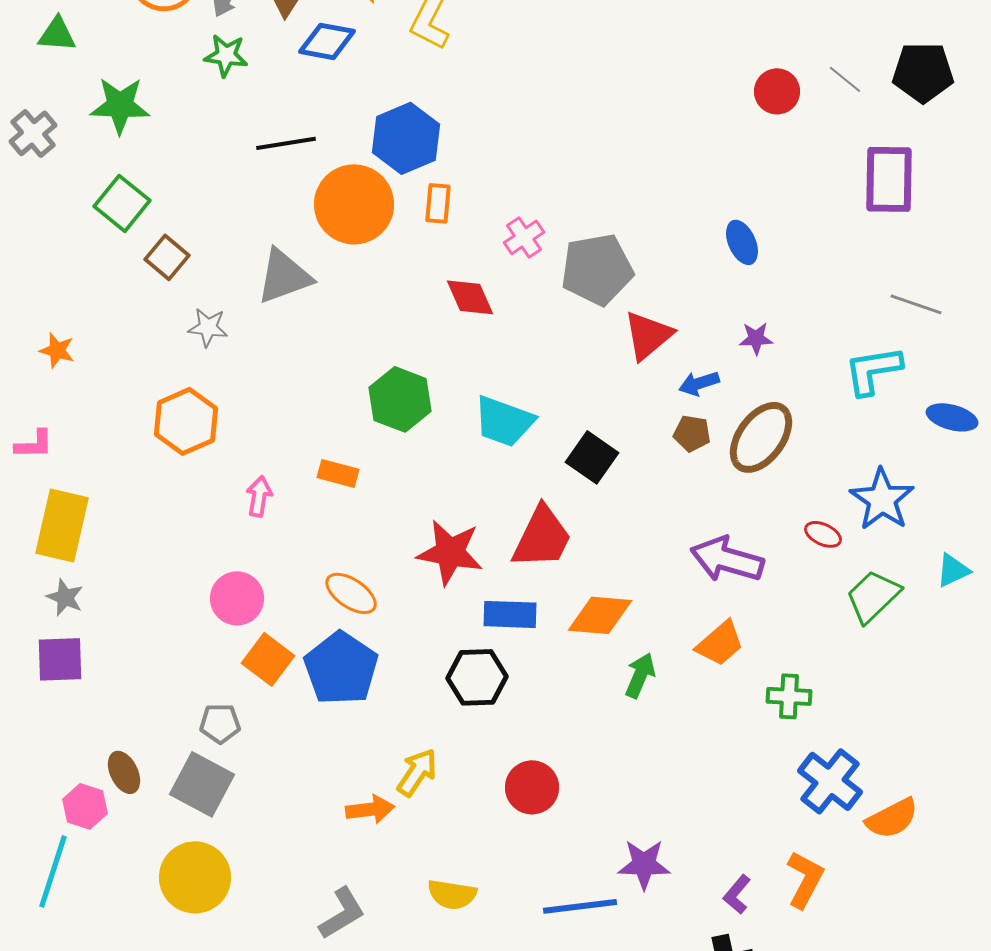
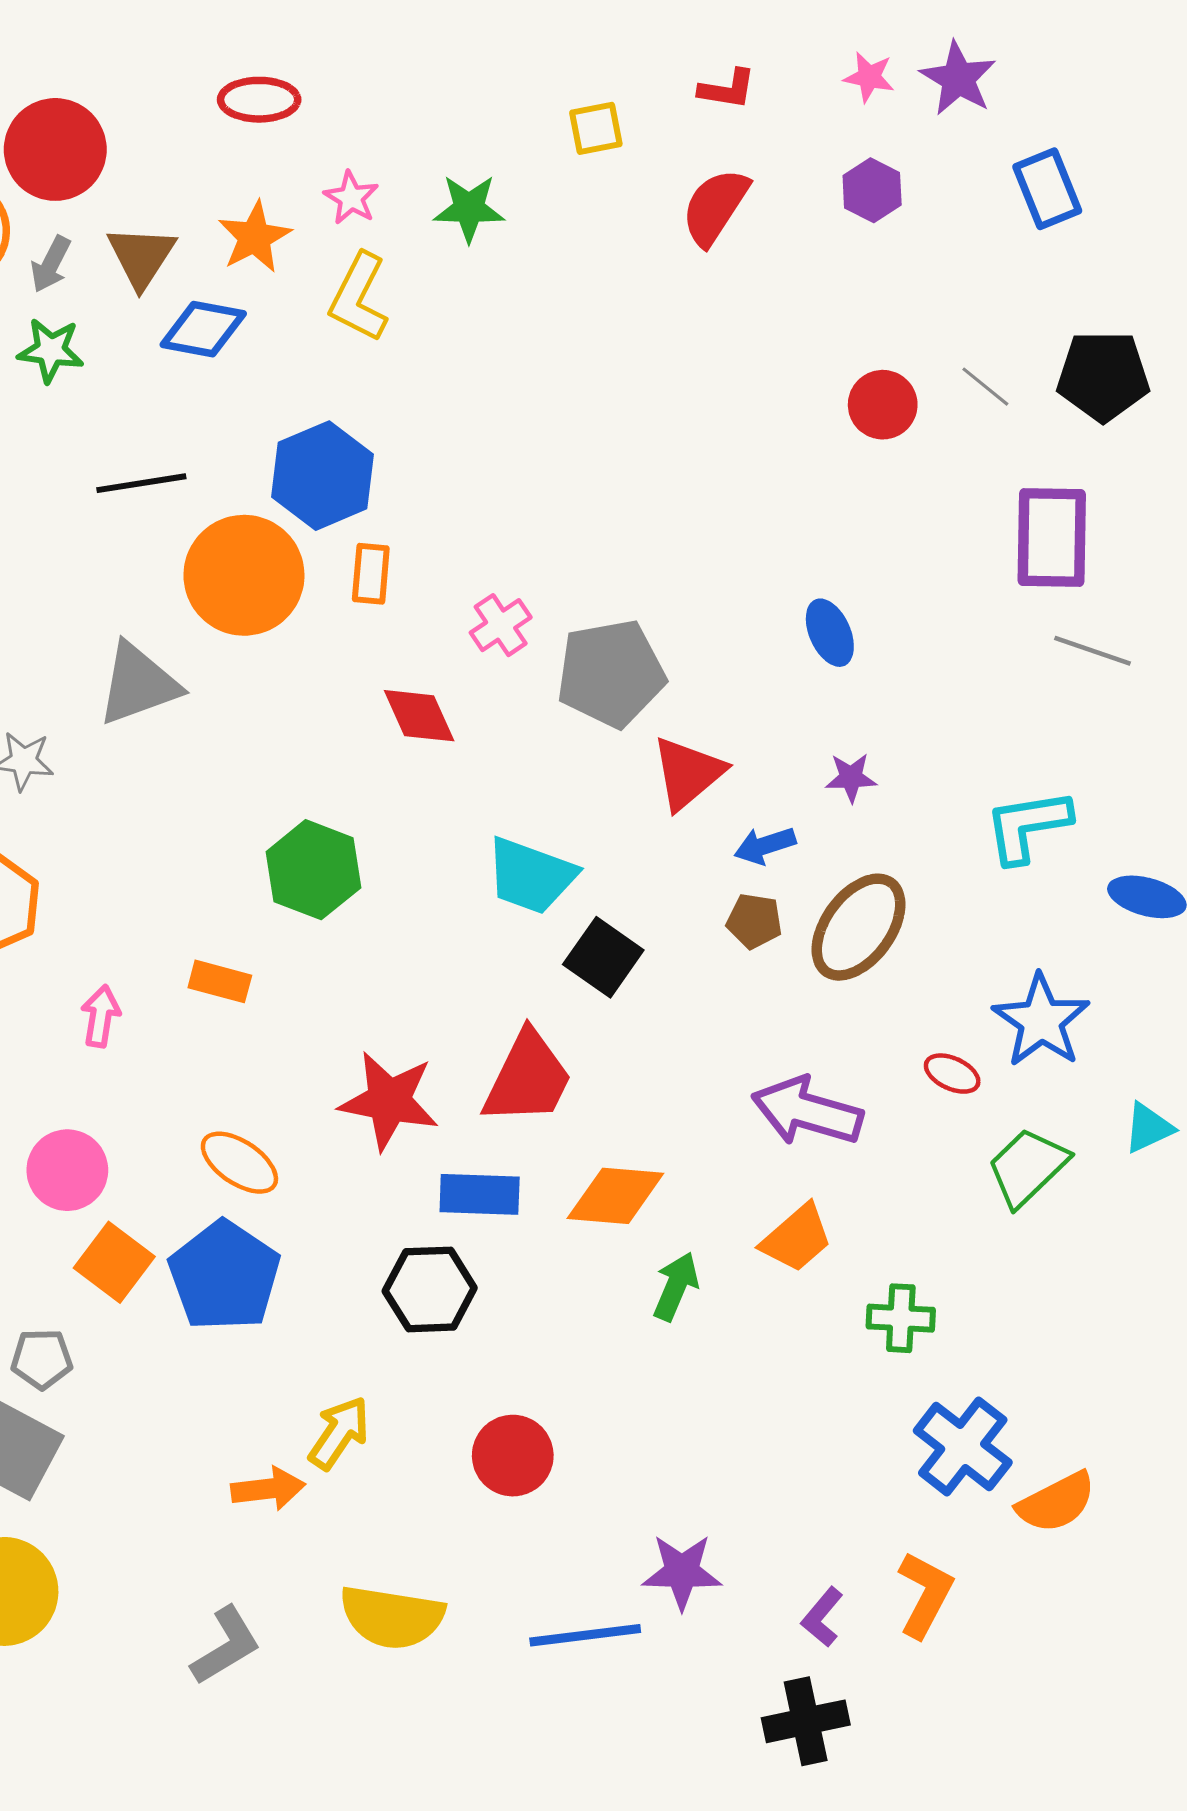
gray line: (916, 304) -> (1093, 651), moved
cyan trapezoid: (504, 421) -> (531, 876), moved
yellow semicircle: (452, 894) -> (392, 1617), size x1.4

